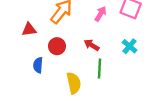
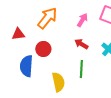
red arrow: (92, 45) -> (81, 44), moved
blue semicircle: (38, 65) -> (26, 66), size x1.5

